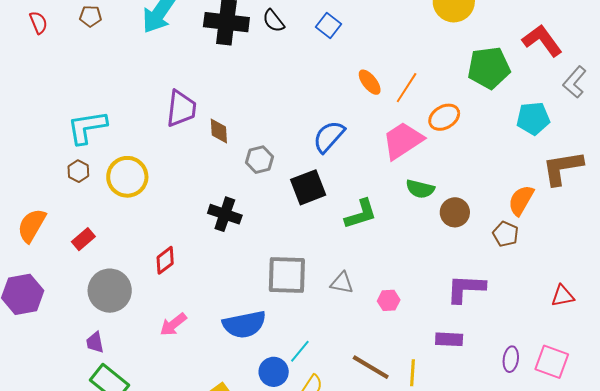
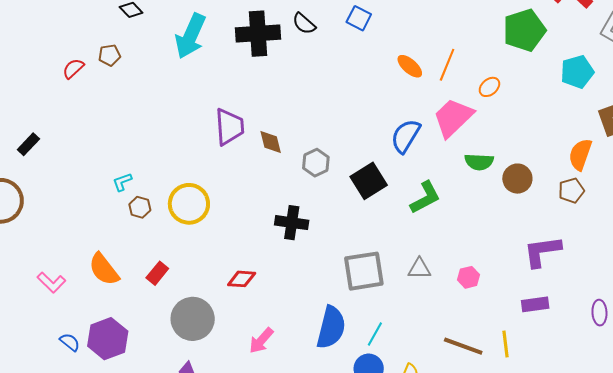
brown pentagon: (91, 16) -> (110, 55), moved
red semicircle: (38, 23) -> (73, 69), turned -100
orange ellipse: (444, 117) -> (489, 87), size x0.7
cyan L-shape: (87, 127) -> (122, 182), moved, size x0.5
blue semicircle: (329, 137) -> (406, 136), moved
orange semicircle: (32, 225) -> (104, 269), turned -57
brown pentagon: (506, 234) -> (571, 191), turned -30
red diamond: (165, 260) -> (242, 279), turned 52
blue semicircle: (244, 324) -> (331, 327), turned -54
cyan line: (300, 351) -> (375, 334), moved

